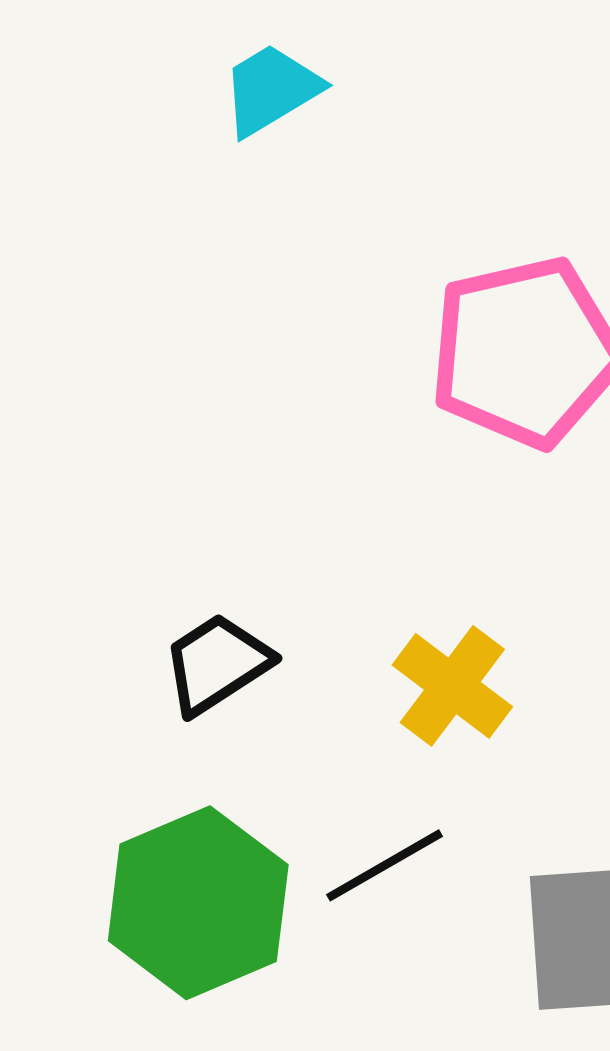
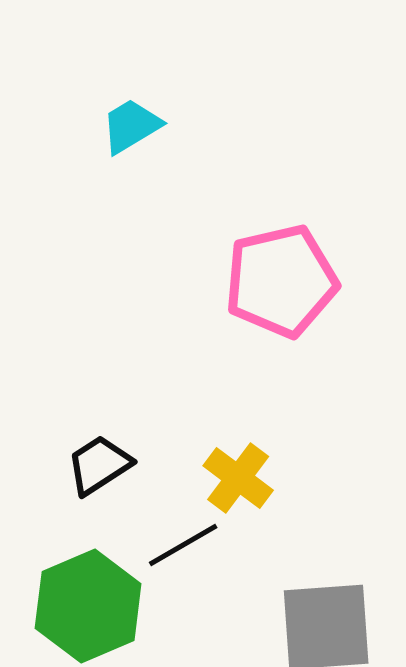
black line: (385, 865) -> (183, 545), moved

